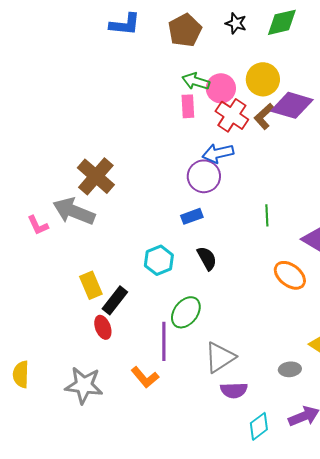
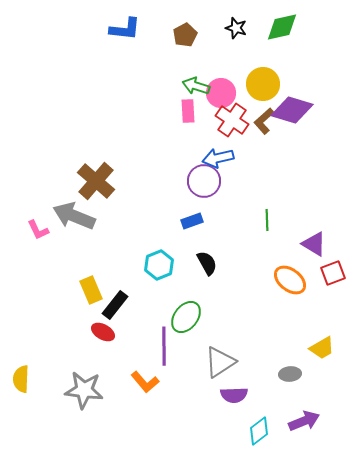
brown pentagon: (185, 30) -> (185, 35), size x0.7
red ellipse: (103, 327) -> (103, 332), turned -40

